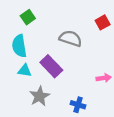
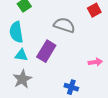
purple rectangle: (51, 66) -> (46, 51), turned 75
gray star: (40, 96) -> (22, 79), moved

